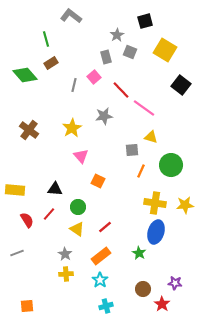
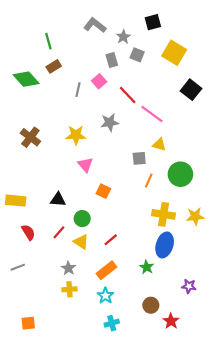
gray L-shape: (71, 16) -> (95, 25), moved
yellow star: (72, 128) -> (76, 135), turned 30
red line: (49, 214) -> (59, 232), moved
purple star: (175, 283) -> (189, 286), moved

